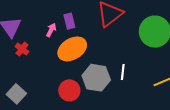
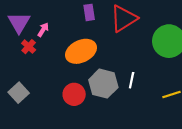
purple rectangle: (69, 21) -> (89, 12), moved
pink arrow: (51, 30) -> (43, 30), moved

